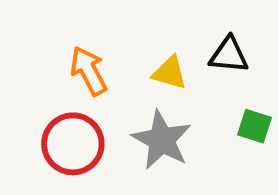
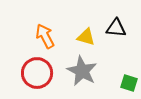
green square: (255, 126) -> (129, 83), moved

